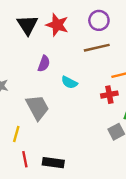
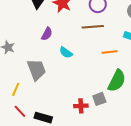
red cross: (109, 95) -> (81, 106), moved
red line: (25, 159) -> (20, 111), turned -40

